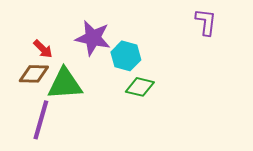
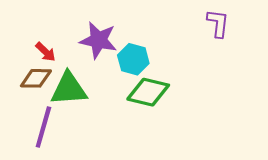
green diamond: (140, 87) -> (148, 92), size x1.4

